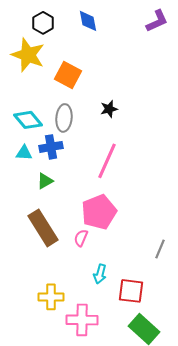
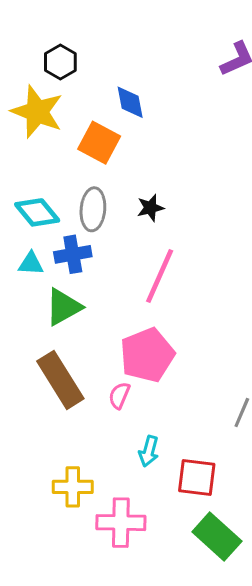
blue diamond: (88, 21) -> (130, 102), moved
black star: (109, 109) -> (150, 208), moved
green triangle: (45, 181) -> (63, 307), size x1.5

